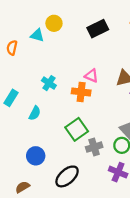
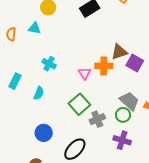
cyan triangle: (37, 35) -> (35, 28), moved
pink triangle: (91, 76) -> (85, 73), moved, turned 40
orange cross: (81, 92) -> (104, 66), moved

